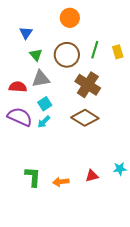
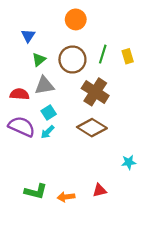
green triangle: (36, 55) -> (39, 59), turned 32
cyan star: (120, 169) -> (129, 162), moved
green L-shape: (33, 177) -> (36, 191), turned 100

